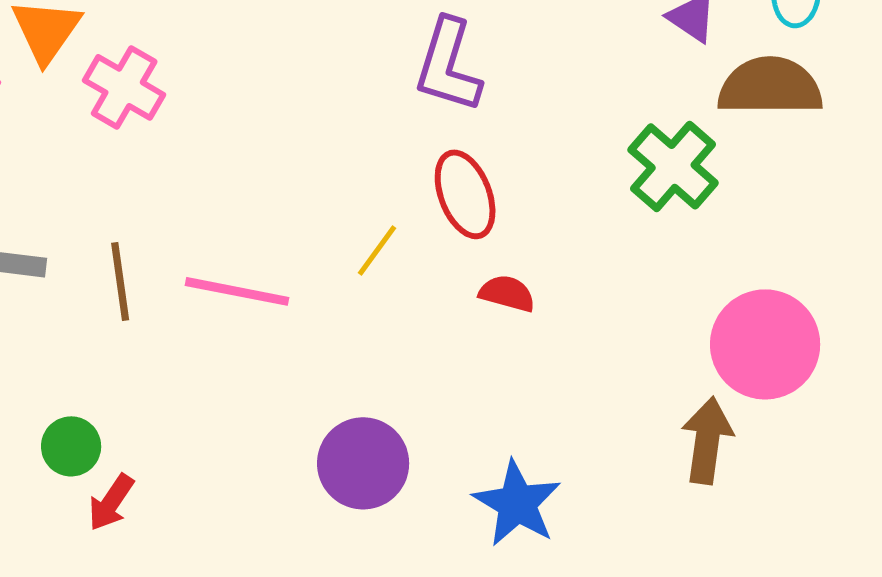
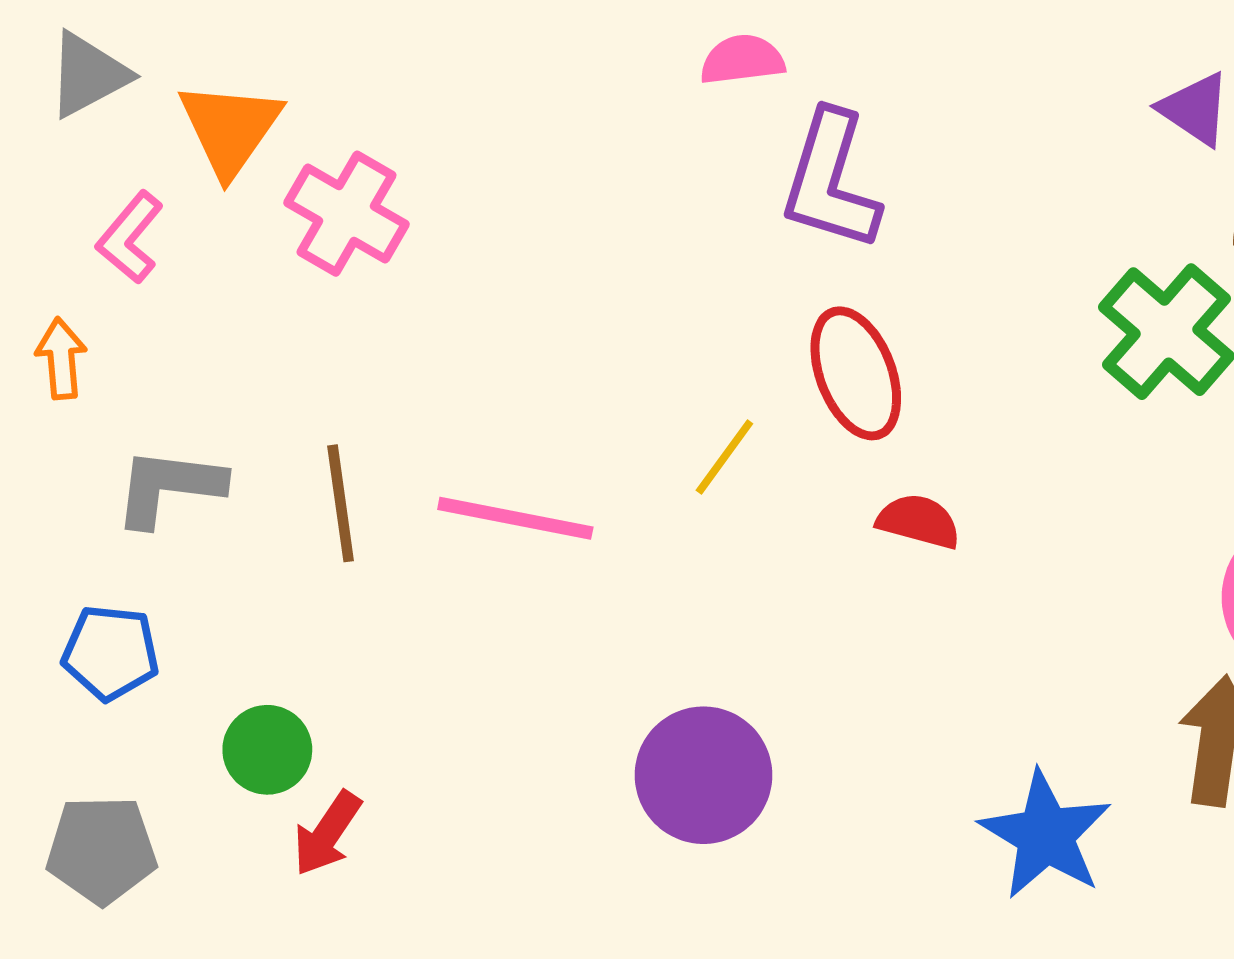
blue star: (517, 503) -> (1046, 835), moved

